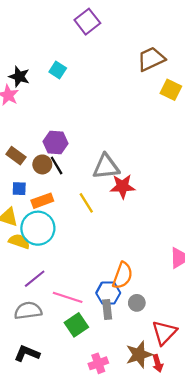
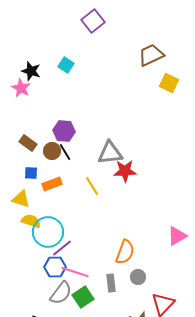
cyan circle: (38, 228) -> (48, 232), moved
purple line: (35, 279) -> (62, 248), moved
blue hexagon: (108, 293) -> (55, 267), moved
gray semicircle: (28, 311) -> (61, 293), moved, turned 135

